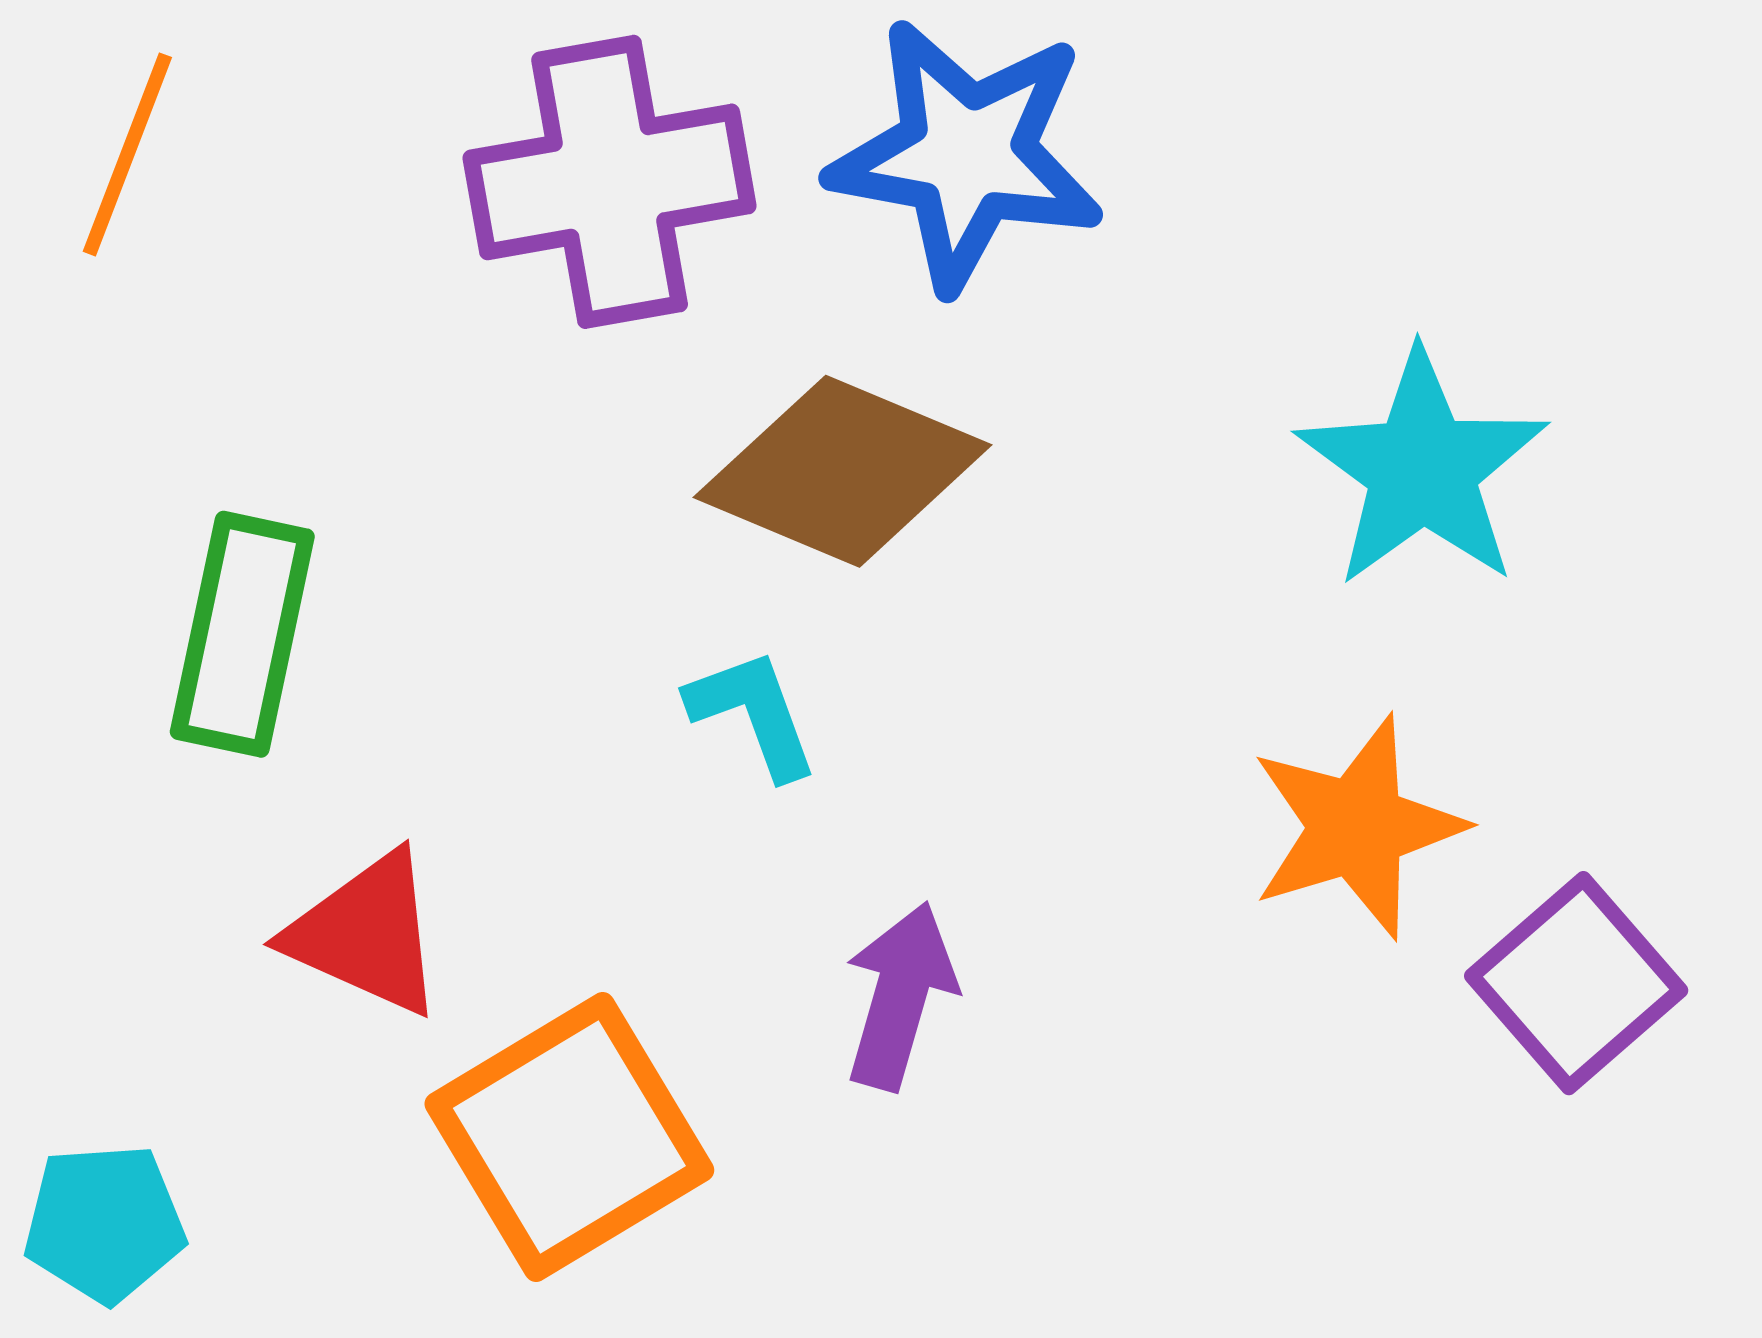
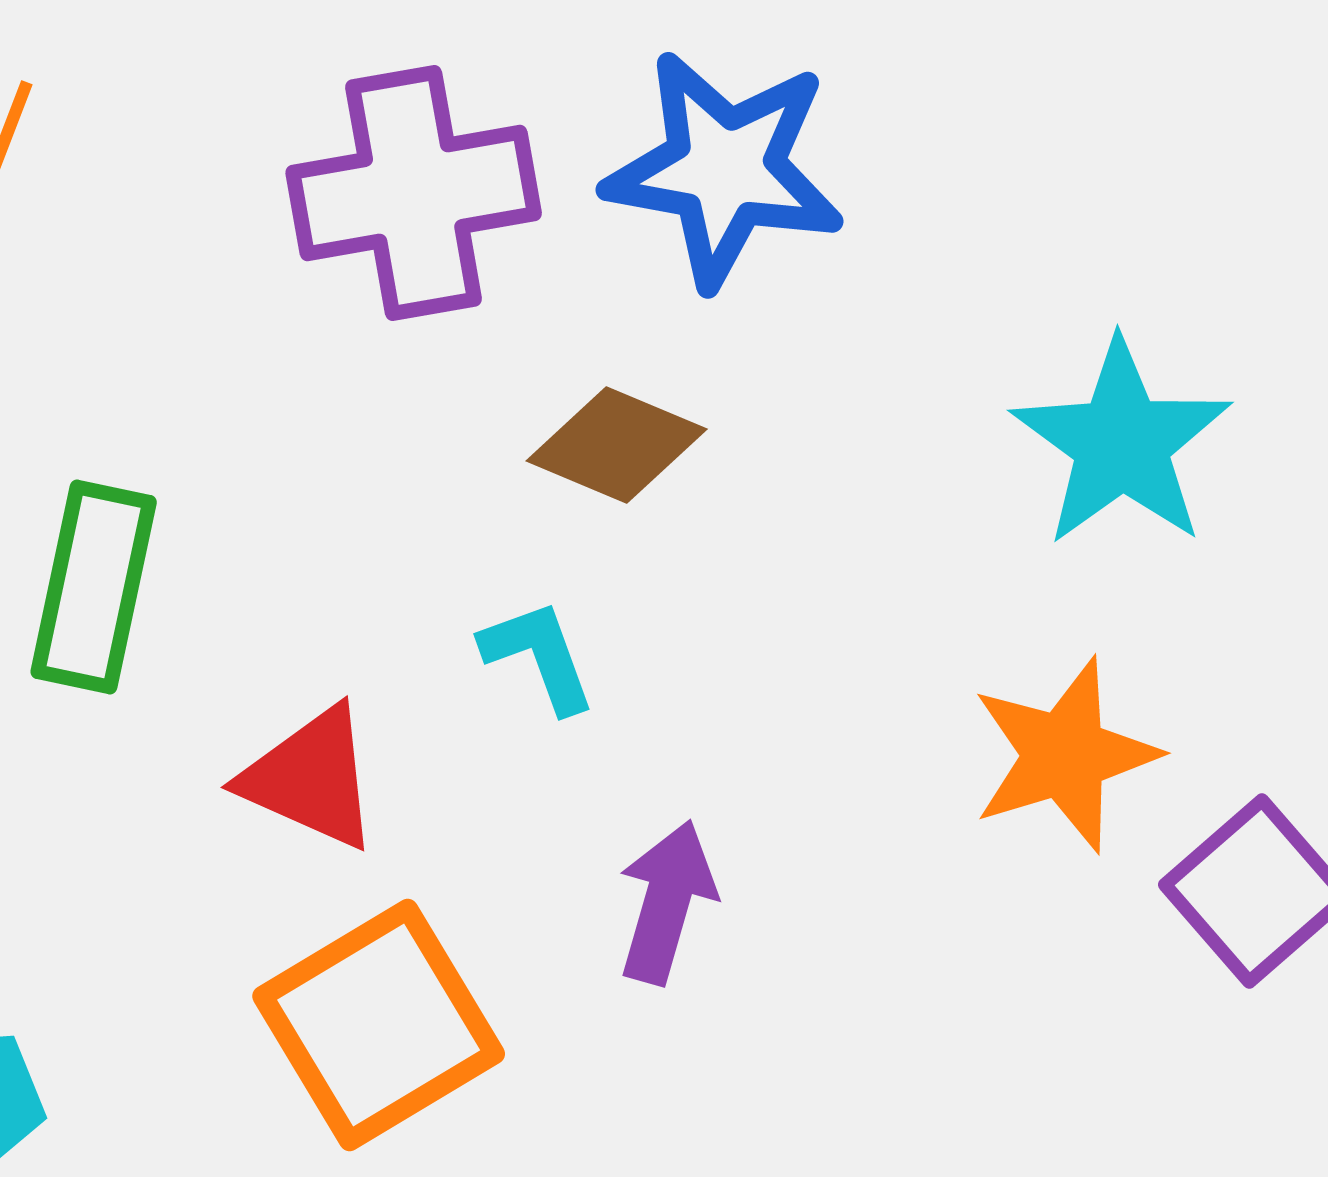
brown diamond: (843, 471) -> (617, 445), size x0.7
red triangle: (366, 934) -> (311, 778), moved

